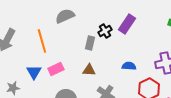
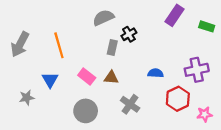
gray semicircle: (65, 16) -> (103, 18), moved
purple rectangle: (127, 24) -> (174, 15), moved
pink rectangle: (56, 69) -> (87, 76), moved, turned 63

